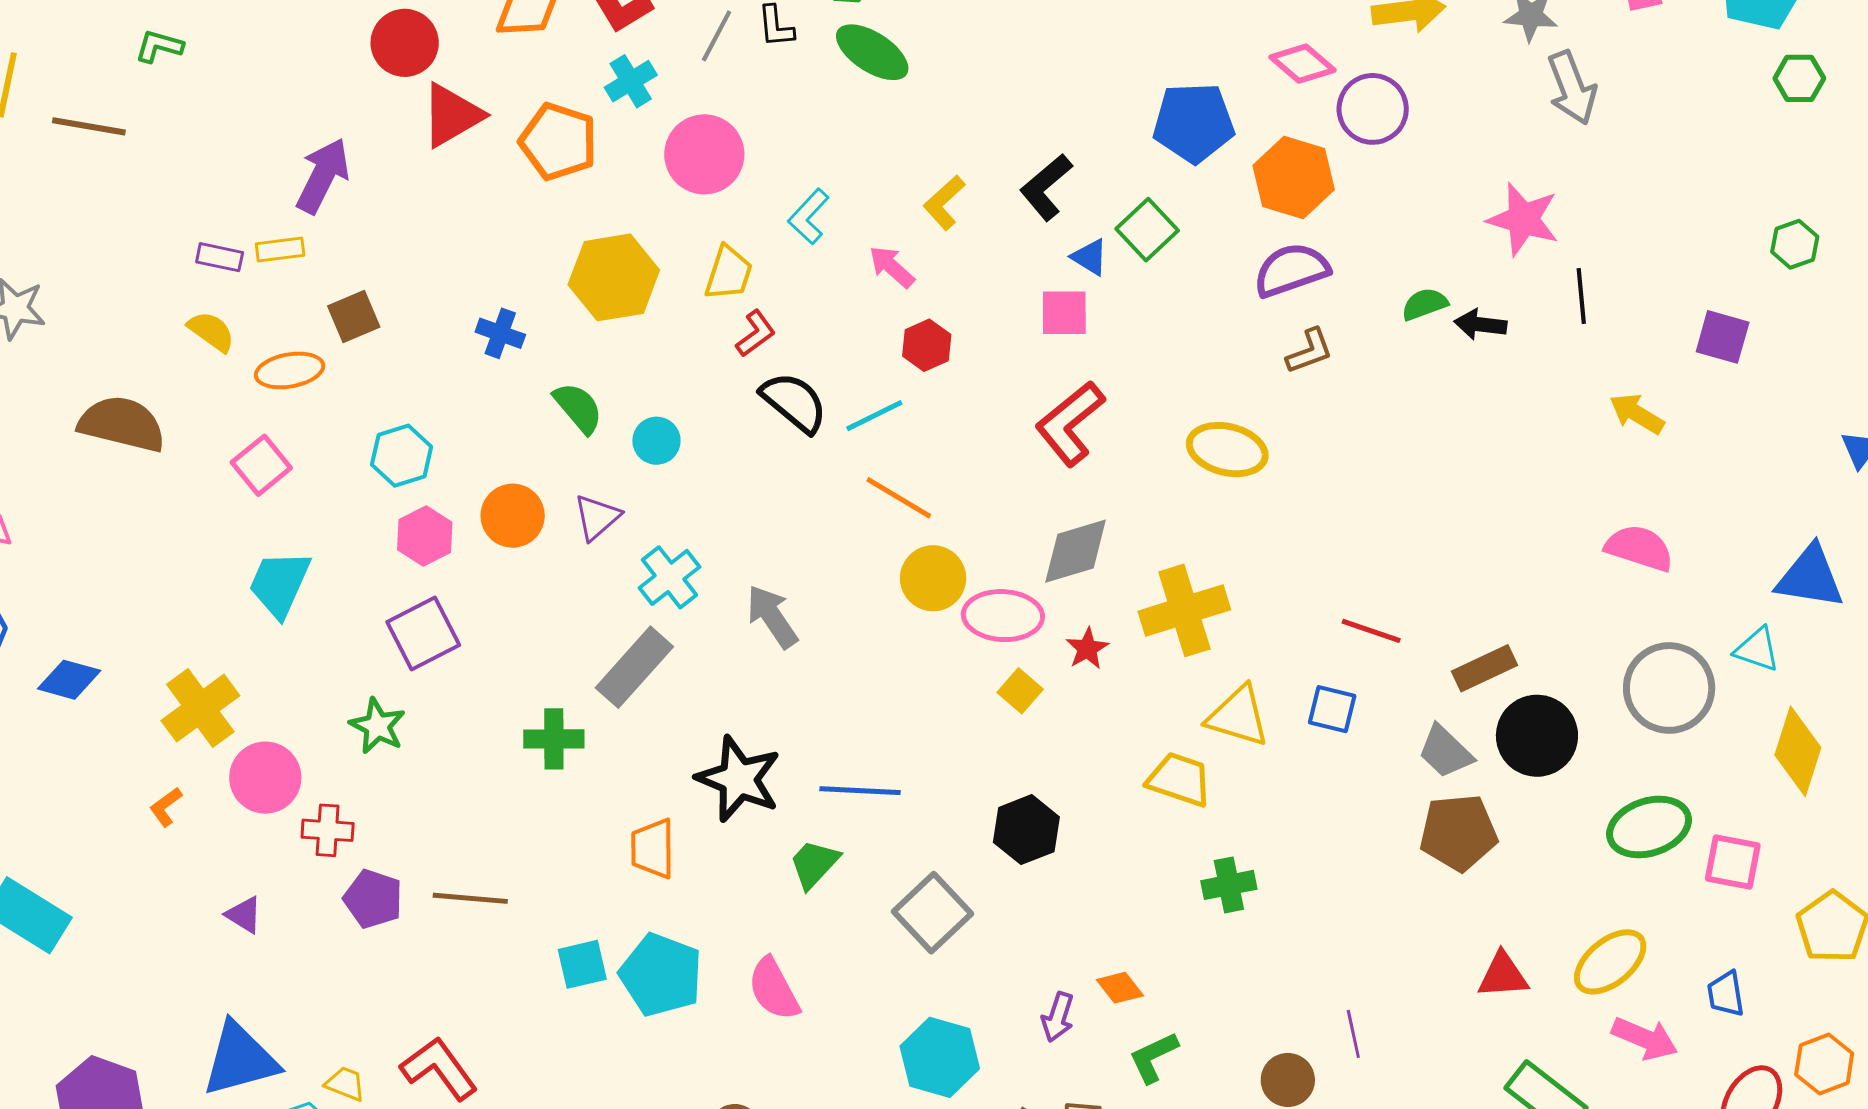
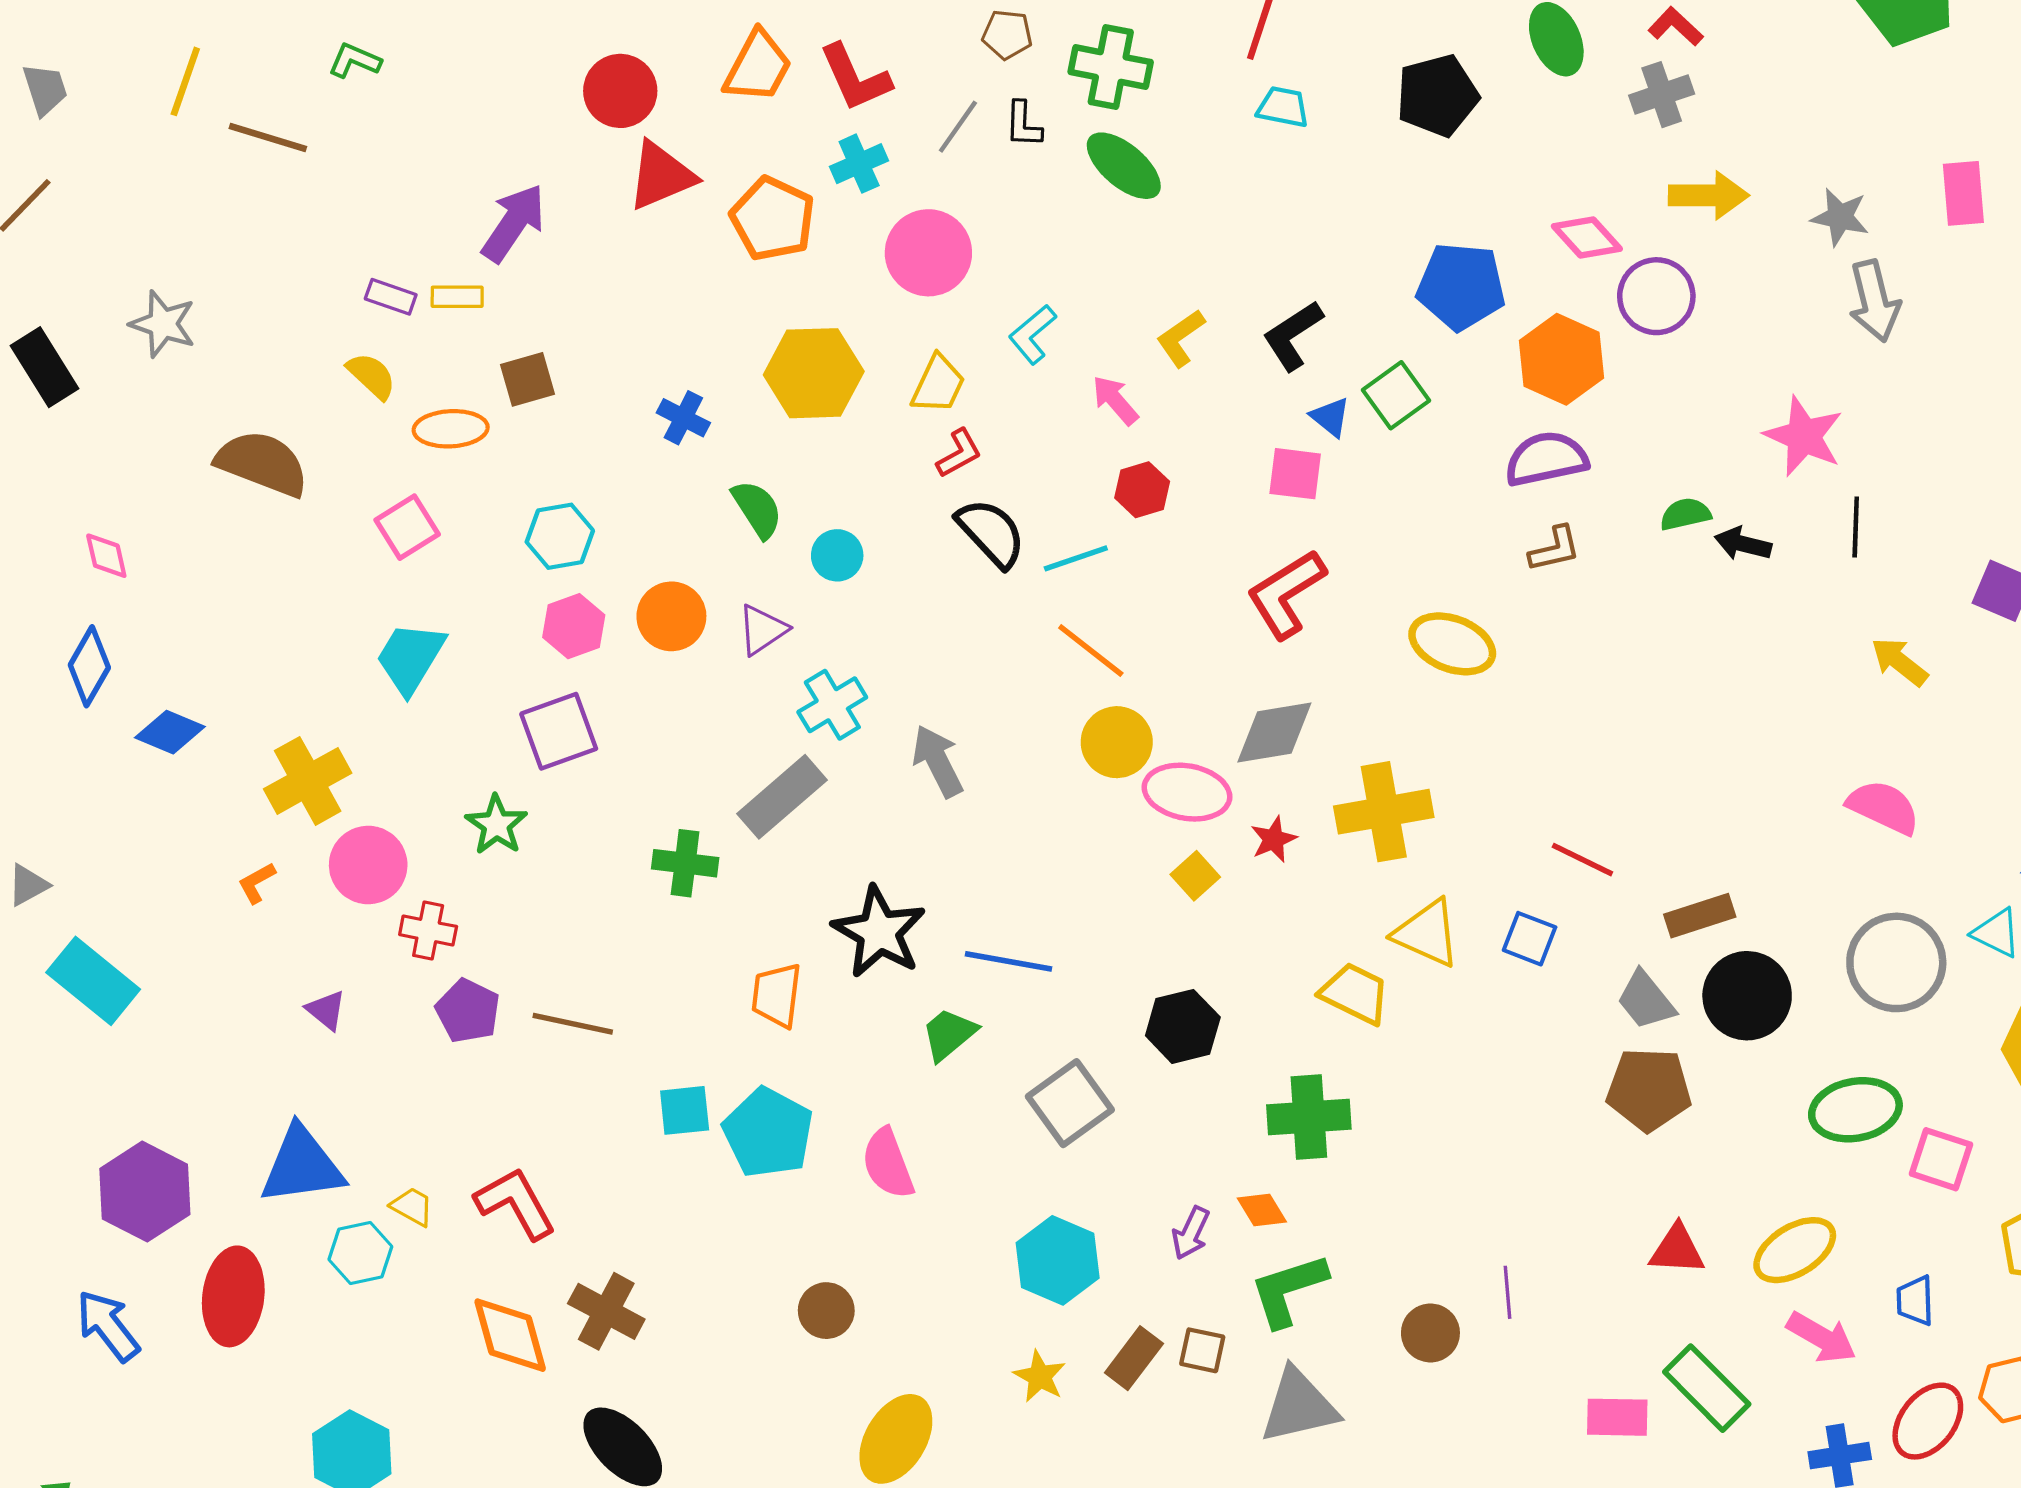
green cross: (1229, 885) -> (1309, 1117), moved, size x1.4
green L-shape: (1153, 1057) -> (1288, 1290), size x1.4

